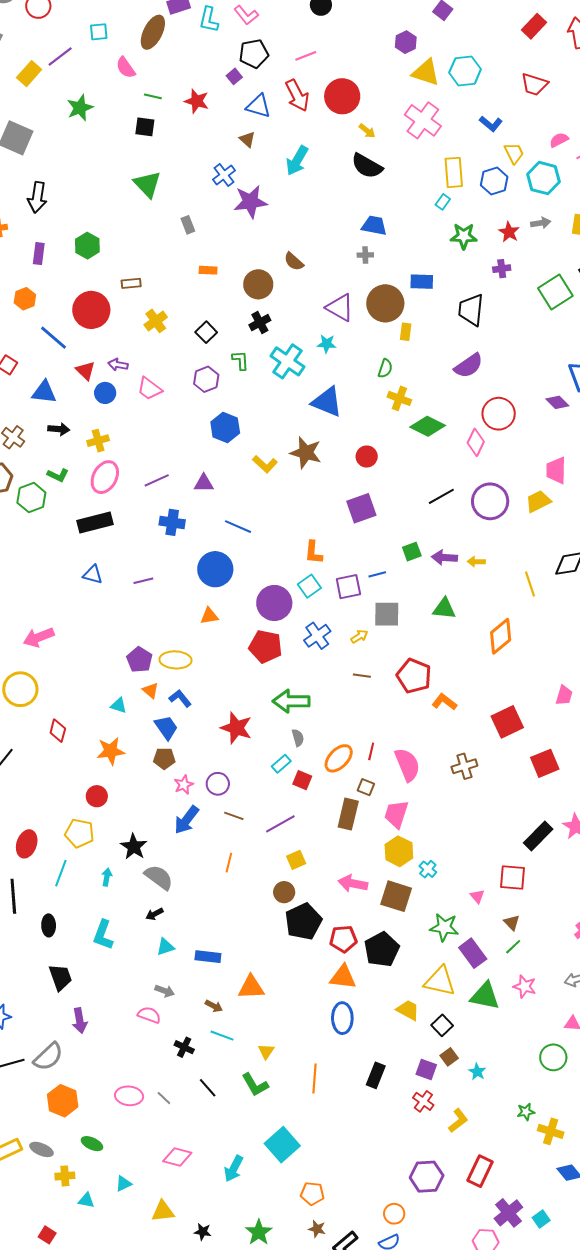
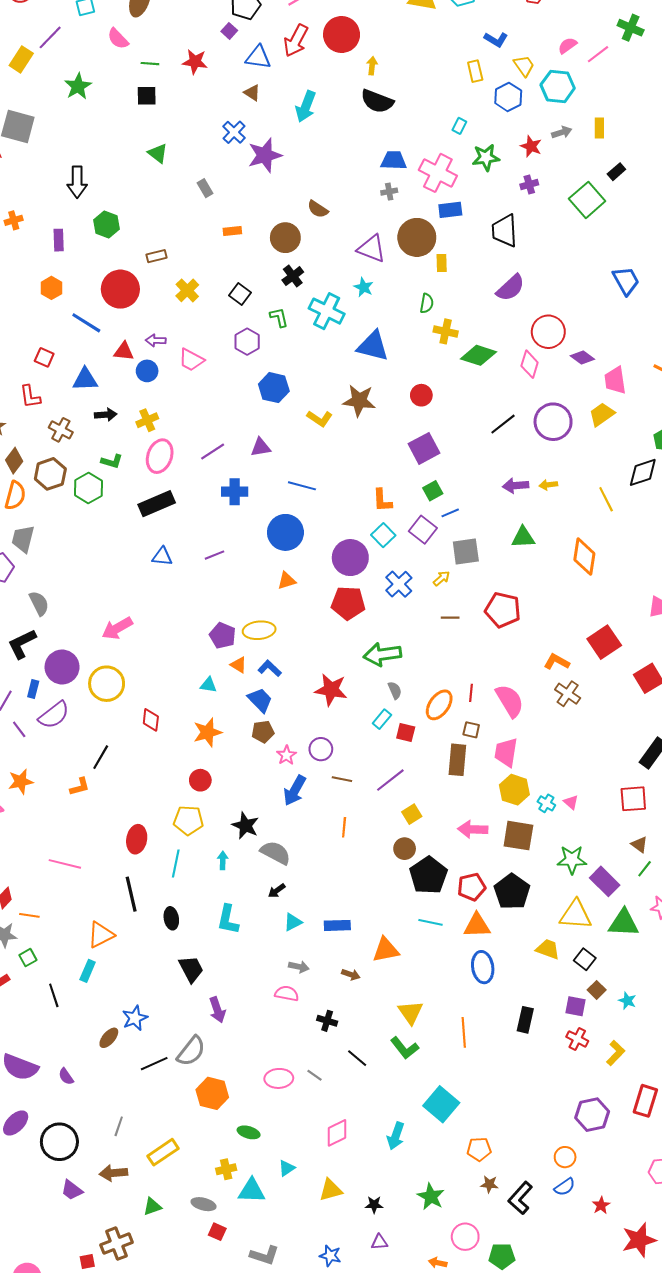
red arrow: (297, 95) -> (296, 41), turned 64
pink cross: (423, 120) -> (438, 173), moved
yellow arrow: (367, 131) -> (372, 66), turned -114
yellow rectangle: (454, 172) -> (475, 71), moved, size x0.7
green triangle: (147, 184) -> (158, 153), size x0.7
black arrow: (37, 197) -> (77, 182), moved
cyan star: (327, 344) -> (364, 287), turned 30
red triangle: (85, 371) -> (124, 351), turned -30
purple diamond: (557, 402) -> (582, 358), moved
green square: (412, 552) -> (433, 491), moved
purple square: (348, 587) -> (423, 530), turned -32
orange diamond: (501, 636) -> (584, 557), turned -33
orange L-shape: (444, 702) -> (557, 662), moved
brown cross: (464, 766) -> (568, 694), turned -30
pink triangle: (477, 896) -> (571, 802), moved
cyan line: (222, 1036) -> (430, 922), moved
yellow triangle: (266, 1051) -> (411, 1012), size x1.5
gray ellipse: (41, 1149) -> (204, 1204), moved
pink diamond: (177, 1157) -> (337, 1133), turned -32
cyan triangle: (86, 1200) -> (252, 1191), size x1.6

